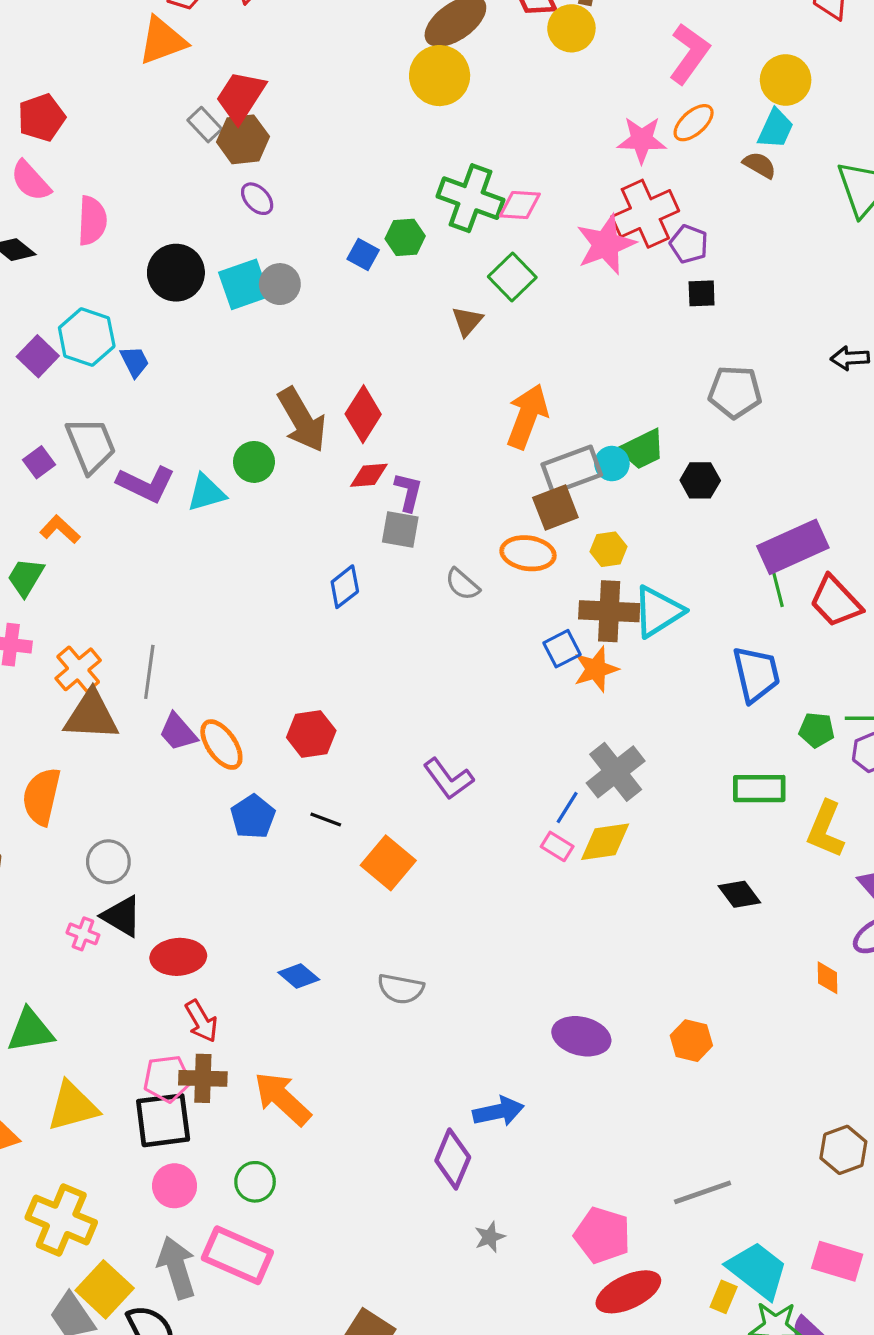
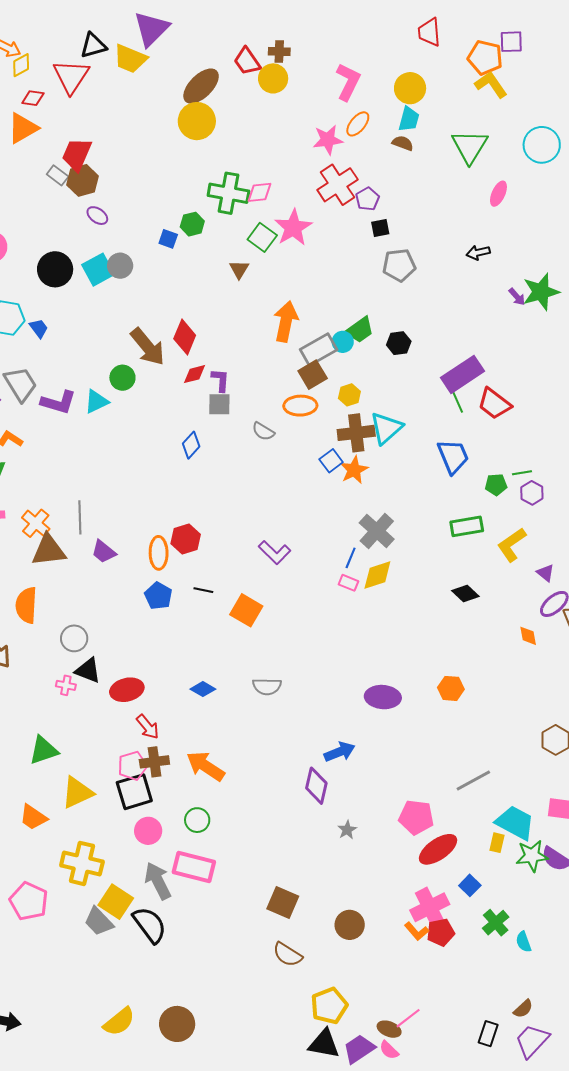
pink star: (606, 244) -> (293, 228), moved
purple pentagon: (689, 244) -> (367, 199), turned 30
gray pentagon: (735, 392) -> (399, 265), moved
orange ellipse: (221, 745) -> (159, 553), moved, turned 44
yellow L-shape: (825, 829) -> (512, 545), turned 42

